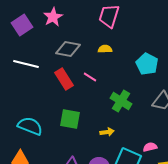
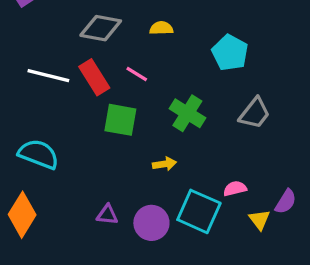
white line: (26, 64) -> (48, 76), moved
green square: (70, 119) -> (120, 120), moved

